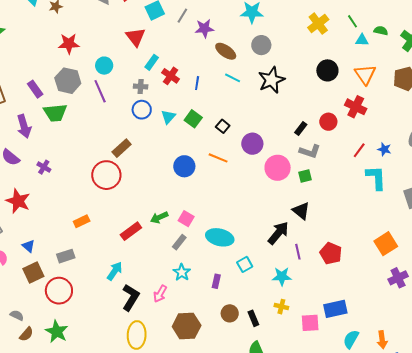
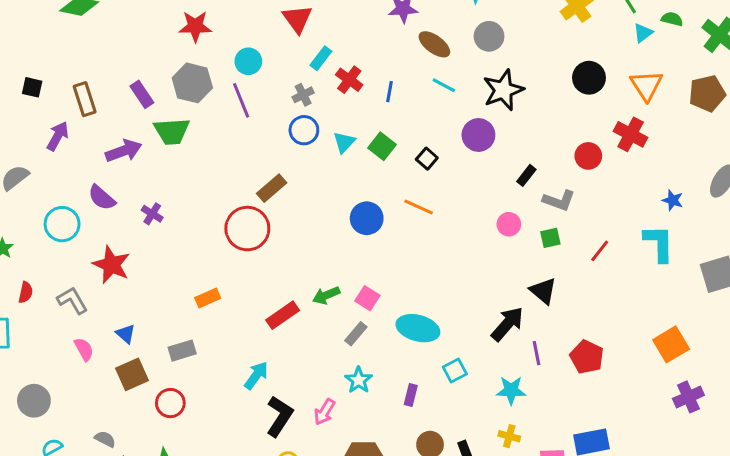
cyan triangle: (362, 40) -> (643, 33), turned -40
gray cross: (141, 87) -> (303, 95), turned -32
purple arrow: (24, 126) -> (124, 151), turned -95
black rectangle: (301, 128) -> (526, 175), moved
purple circle: (252, 144) -> (478, 135), moved
red line: (359, 150) -> (600, 251), moved
pink circle: (278, 168) -> (509, 224), size x0.6
red circle: (59, 291) -> (170, 403), size x0.7

